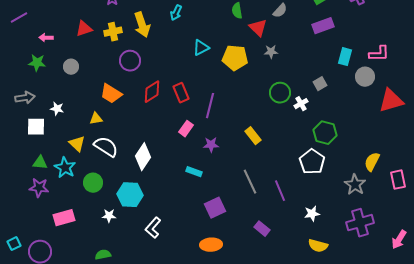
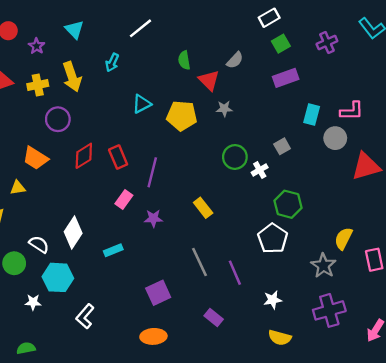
white semicircle: (106, 147) -> (39, 244), moved, size x0.7
cyan rectangle: (194, 172) -> (113, 250), moved, turned -42

